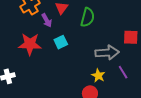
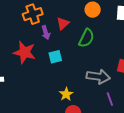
yellow star: (98, 76) -> (66, 94), moved

